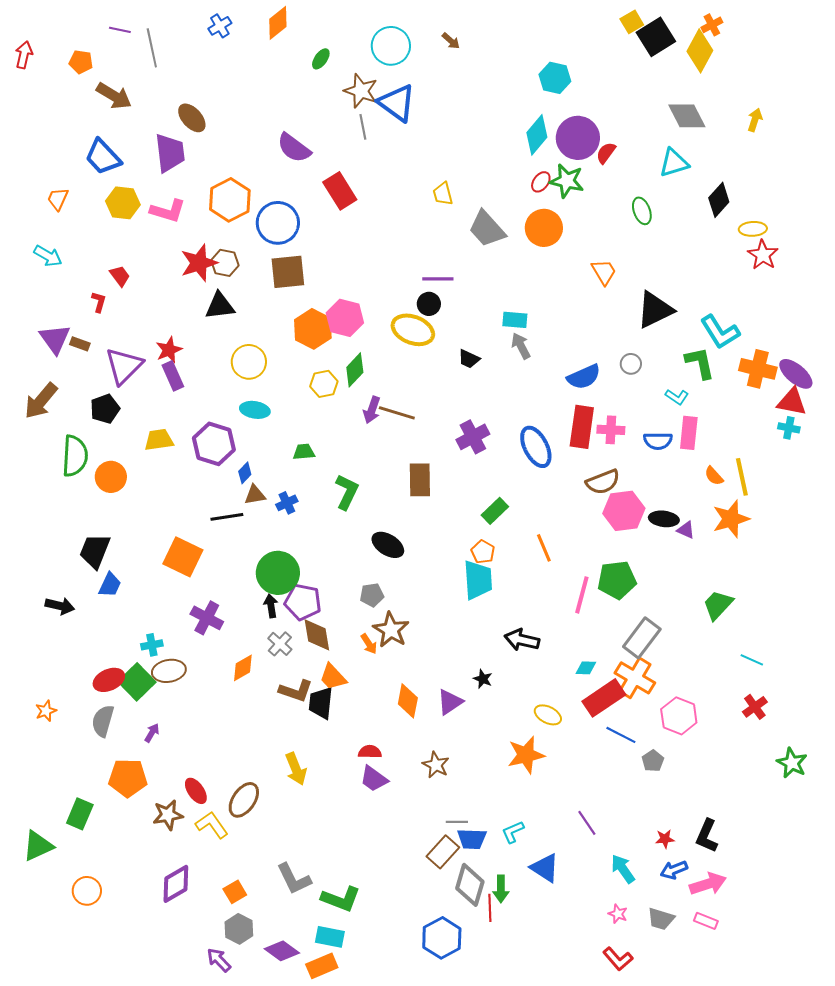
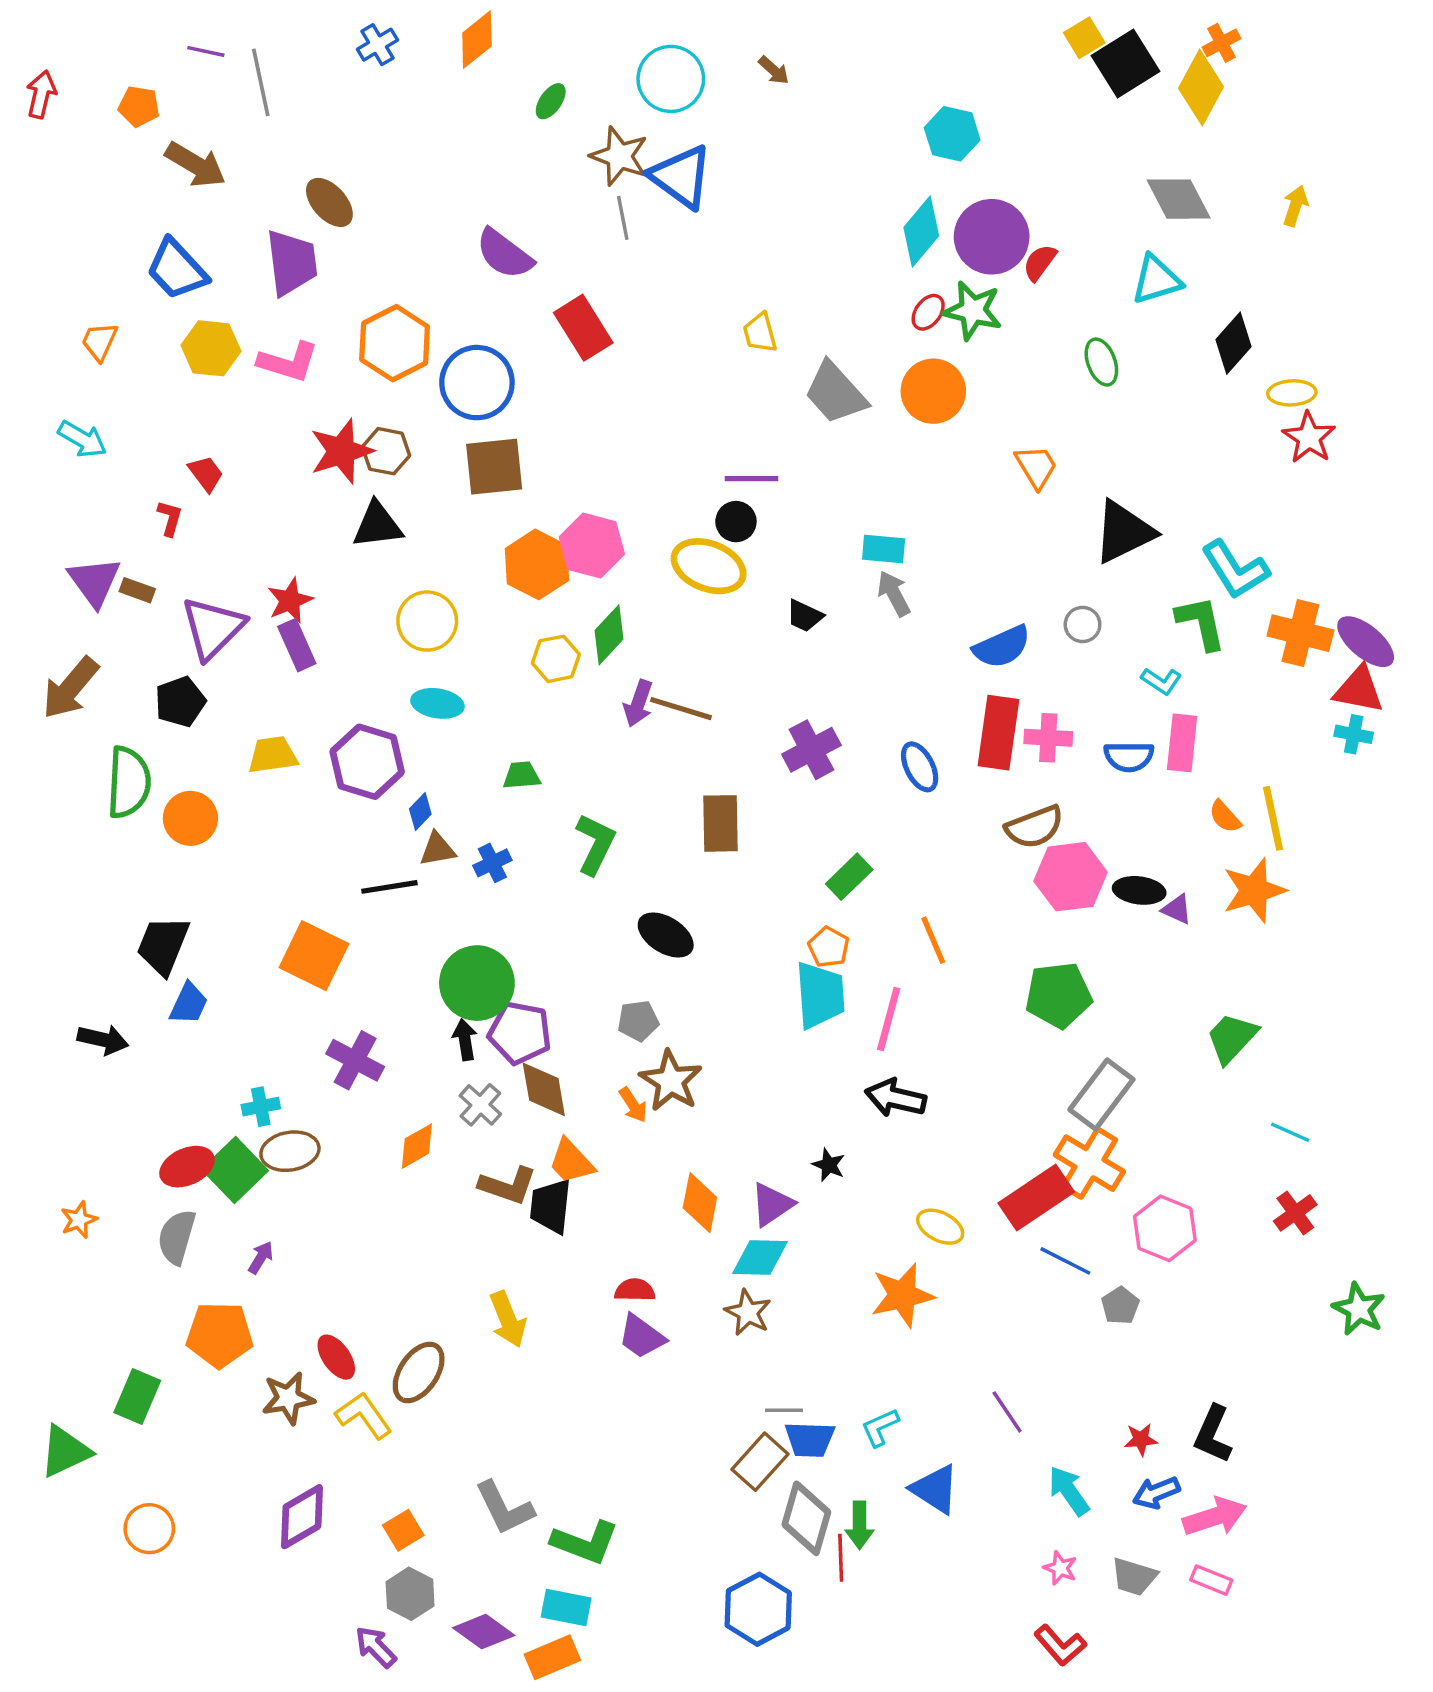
blue ellipse: (536, 447) -> (920, 767), size x0.7
pink line: (582, 595) -> (889, 1019), moved
cyan diamond: (586, 668) -> (760, 1258), moved, size x1.6

